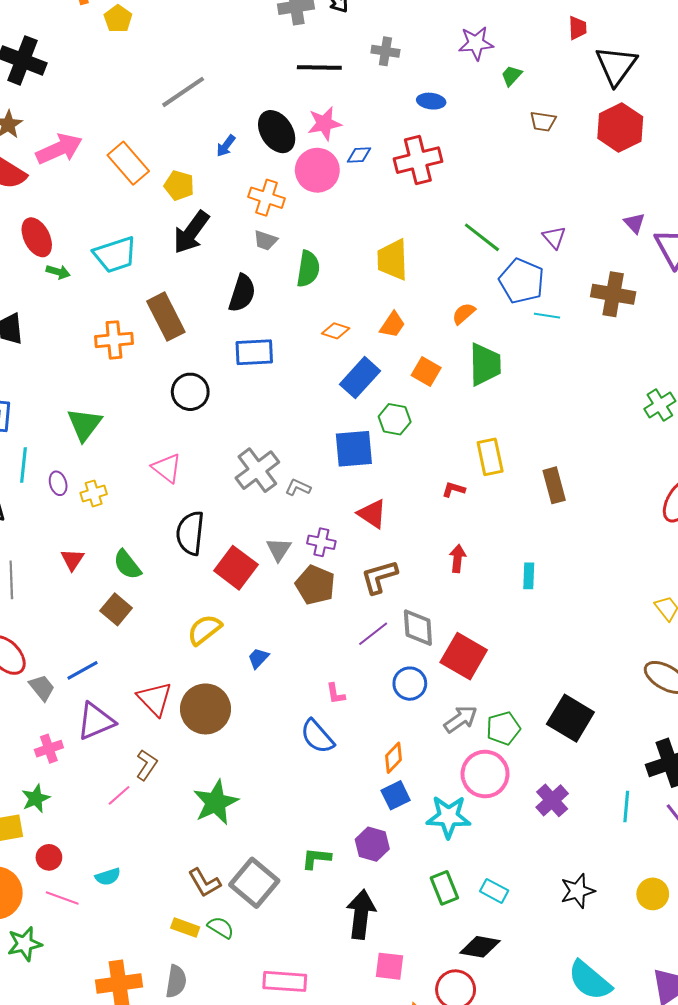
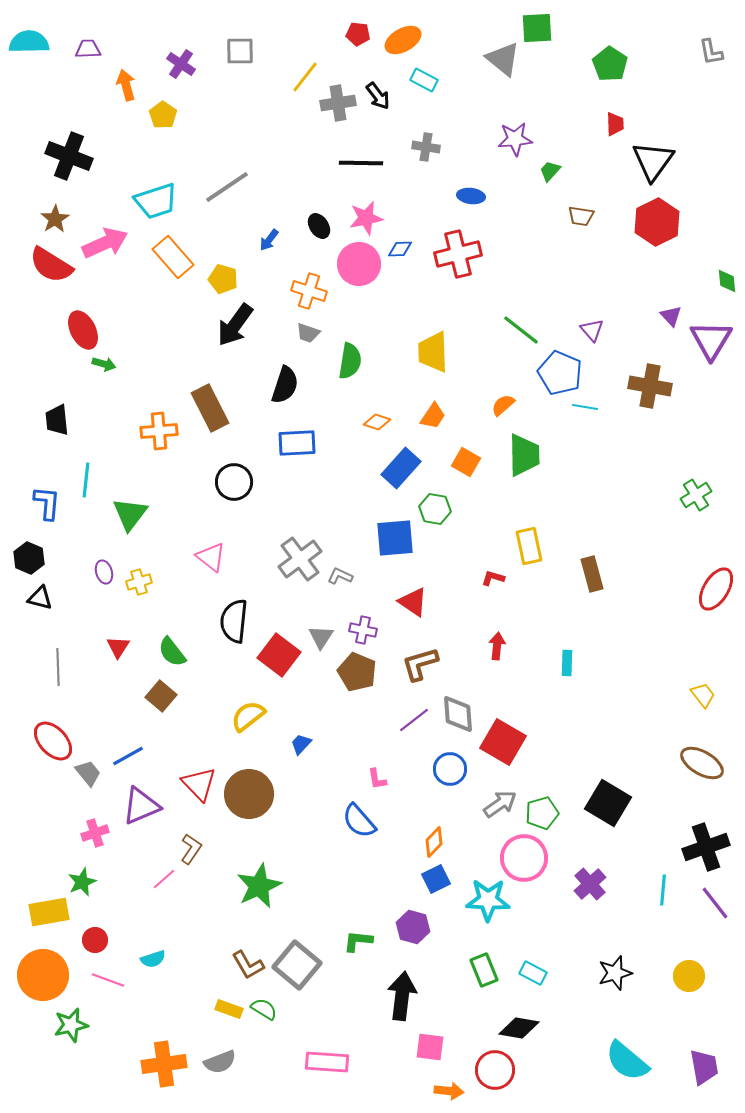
black ellipse: (277, 132) -> (319, 226), size x0.6
cyan trapezoid: (115, 255) -> (156, 201), moved
cyan line: (24, 465) -> (86, 480), moved
gray semicircle: (176, 981) -> (220, 1062), turned 60

